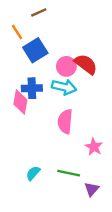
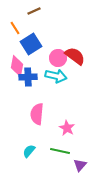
pink diamond: (20, 102) -> (17, 66), moved
pink semicircle: (65, 121) -> (37, 114), moved
pink star: (94, 147) -> (67, 128), moved

